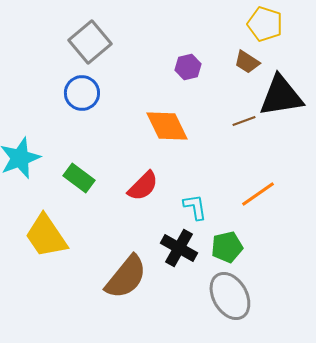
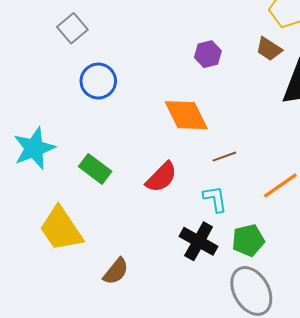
gray square: (90, 42) -> (72, 28), moved, size x0.7
brown line: (244, 121) -> (224, 157), moved
brown semicircle: (126, 277) -> (116, 271), moved, size x0.6

